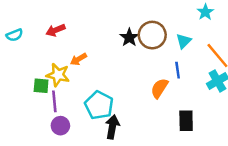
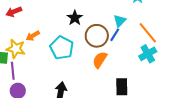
brown circle: (152, 35) -> (97, 36), moved
blue line: (178, 70) -> (115, 35), moved, turned 40
cyan pentagon: (99, 105) -> (62, 48), moved

